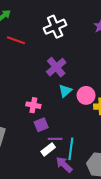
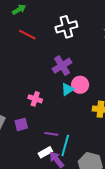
pink circle: (86, 95) -> (80, 85), moved
purple square: (41, 125) -> (21, 124), moved
white rectangle: (48, 149) -> (45, 152), moved

